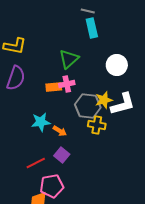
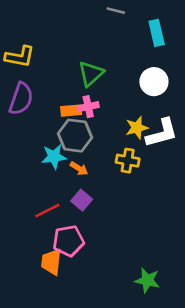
cyan rectangle: (92, 28) -> (157, 33), moved
gray hexagon: (88, 106) -> (75, 136), moved

